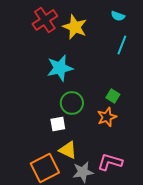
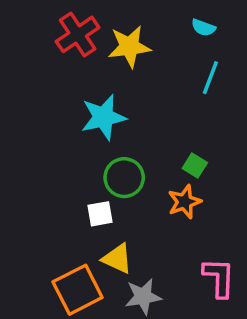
yellow star: (75, 27) -> (129, 47), turned -30
pink L-shape: (110, 162) -> (219, 278), moved, turned 75

